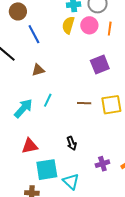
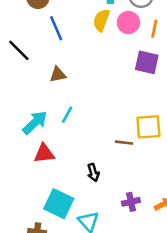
purple square: (100, 65) -> (147, 62), moved, turned 30
brown line: (84, 103) -> (124, 143), moved
red triangle: (30, 146) -> (44, 153), moved
cyan square: (47, 170) -> (59, 204), turned 30

